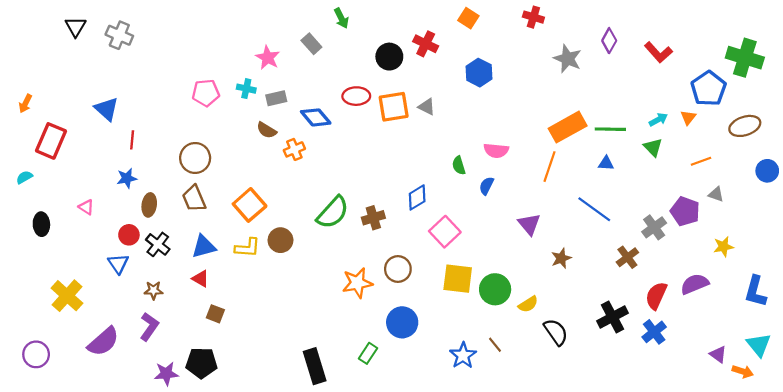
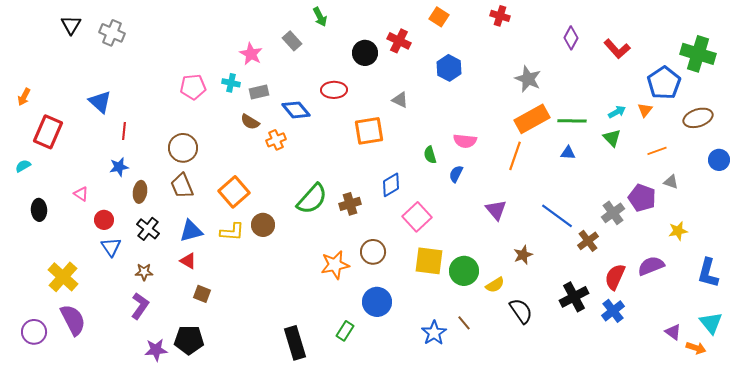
gray star: (568, 59) -> (528, 79), moved
orange square: (394, 107) -> (369, 131), moved
blue line: (594, 209) -> (557, 216), moved
red circle: (129, 235) -> (104, 220), moved
brown star: (561, 258) -> (523, 255), moved
purple semicircle: (103, 342) -> (73, 320), moved, turned -76

